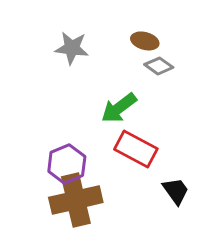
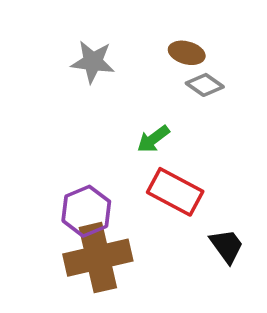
green arrow: (119, 108) -> (153, 139), size x0.7

